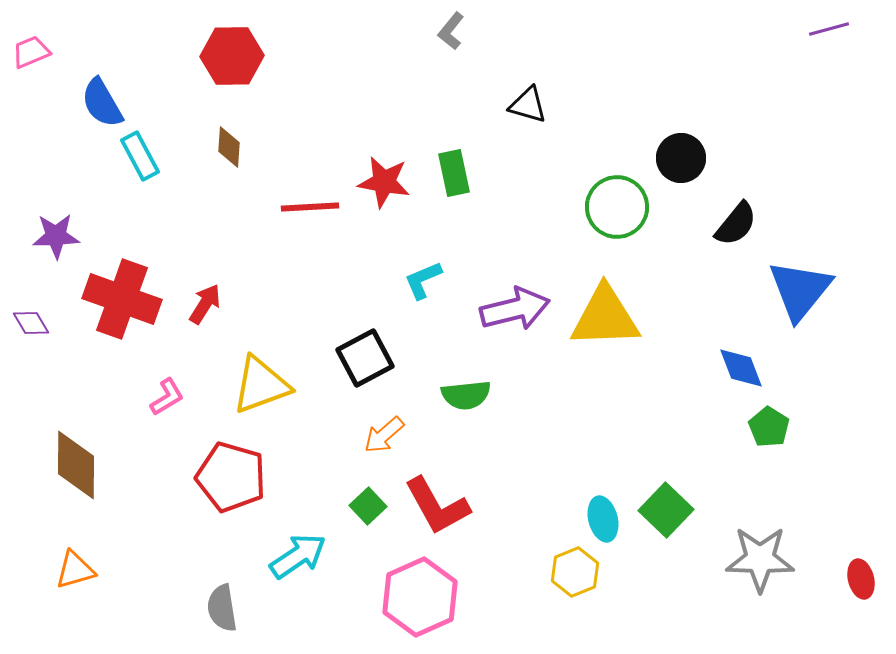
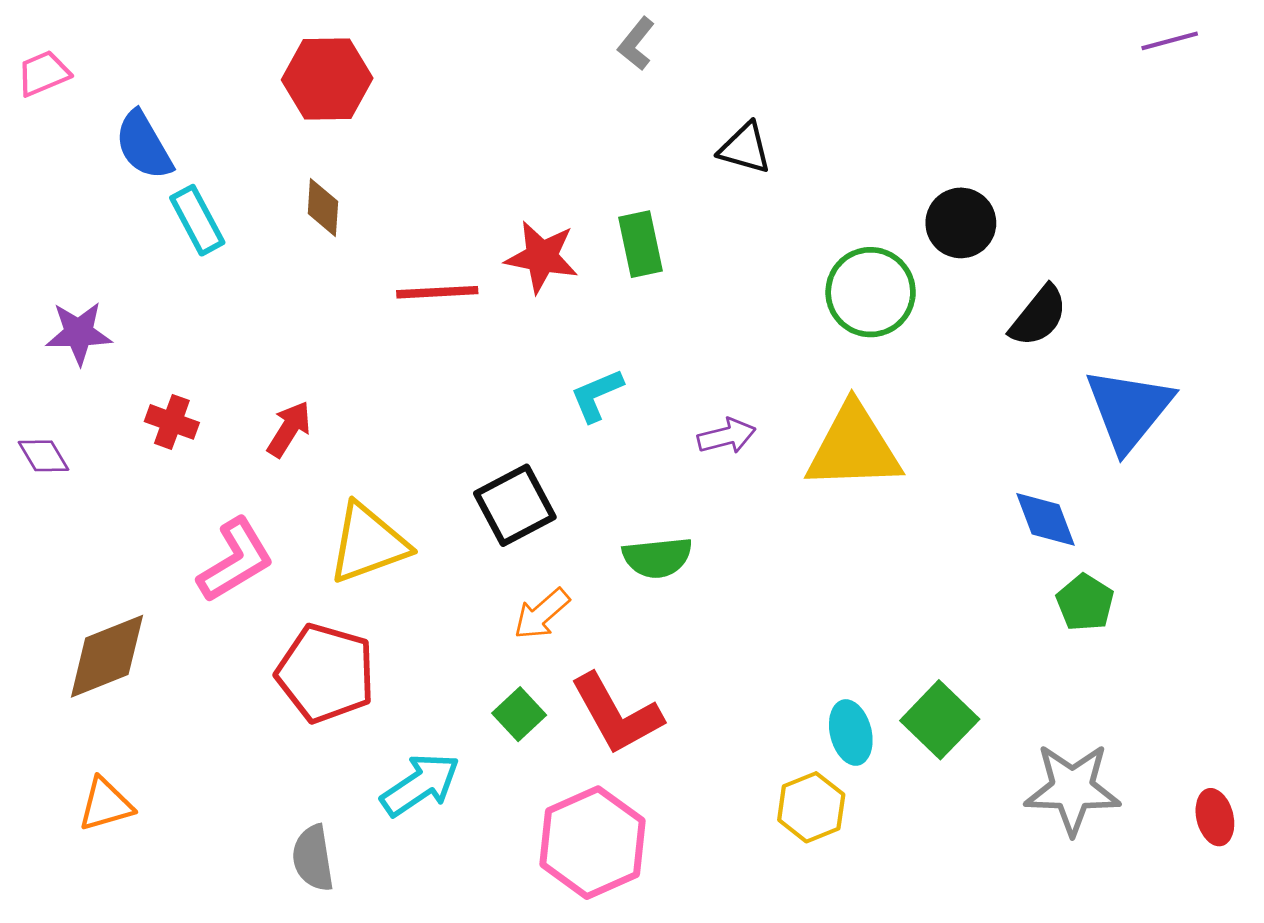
red cross: (122, 299) -> (172, 422), size x0.5
purple arrow: (515, 309) -> (727, 436), size x0.6
pink L-shape: (167, 397) -> (235, 560), size x1.6
brown diamond: (76, 465) -> (107, 656), turned 68

